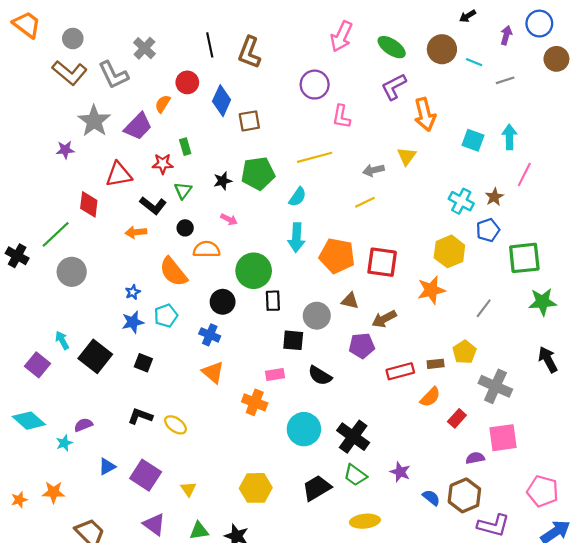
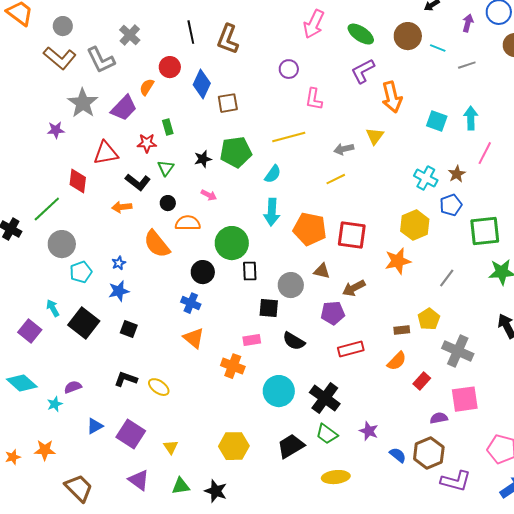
purple circle: (315, 85) -> (289, 69), size x0.7
cyan pentagon: (166, 316) -> (81, 272), moved
red rectangle: (400, 371) -> (351, 349), moved

